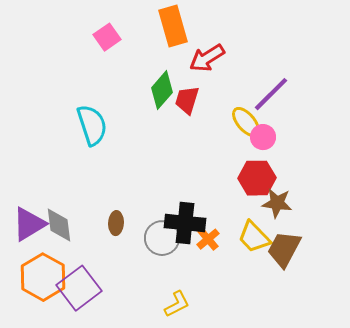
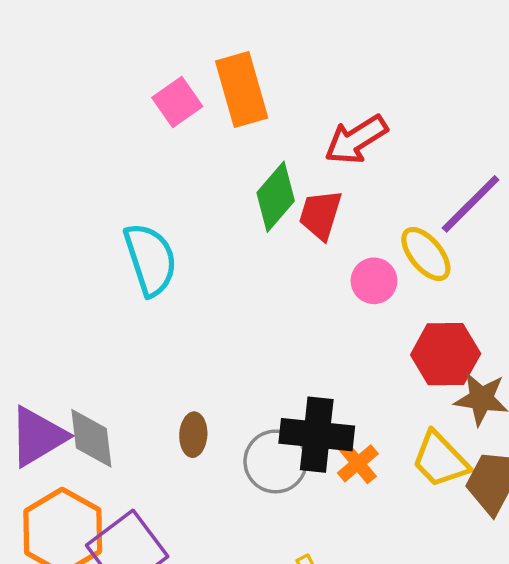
orange rectangle: (173, 26) -> (242, 89), moved
pink circle: (263, 137) -> (374, 281), moved

